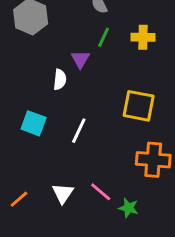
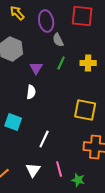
purple triangle: (80, 59) -> (36, 68), moved
white line: (79, 131) -> (44, 139), moved
pink line: (101, 192) -> (59, 169), turned 35

